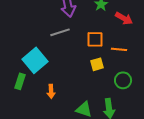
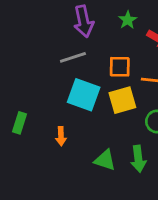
cyan square: (35, 60) -> (84, 95), moved, turned -30
yellow square: (97, 64) -> (122, 100), size x1.5

